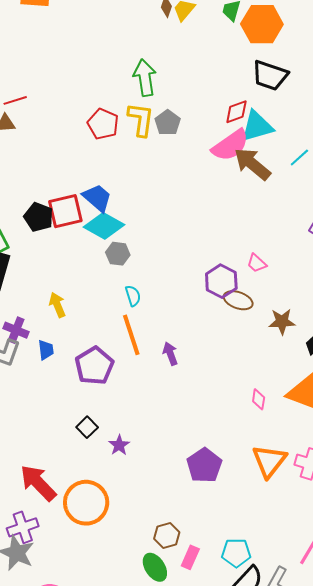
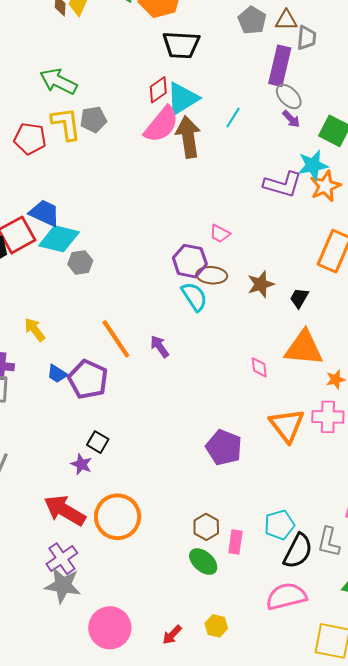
green arrow: (145, 78) -> (58, 81), turned -39
gray pentagon: (168, 123) -> (93, 119), turned -30
brown arrow: (252, 164) -> (188, 137), turned 57
cyan semicircle: (133, 296) -> (194, 297), moved, size x1.4
blue trapezoid: (46, 350) -> (57, 374), moved, turned 145
purple star: (119, 445) -> (81, 464), moved

